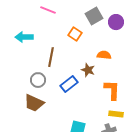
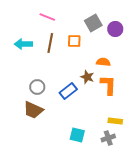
orange square: (75, 34) -> (74, 41), turned -32
brown line: (51, 57) -> (50, 43), moved
orange L-shape: (112, 90) -> (108, 85), moved

